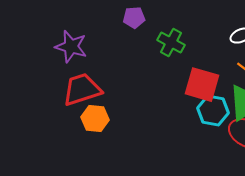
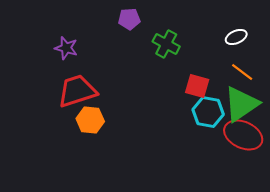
purple star: (71, 47) -> (66, 48), size x0.7
red square: (202, 85) -> (197, 86), size x0.7

